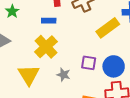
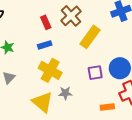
yellow rectangle: (108, 28) -> (90, 37), moved
gray star: (63, 75) -> (65, 93), moved

